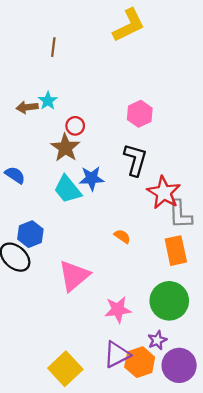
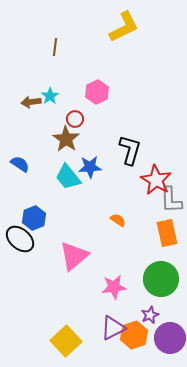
pink hexagon: (140, 114) -> (97, 92), moved

